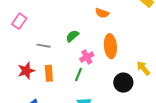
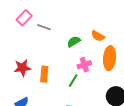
orange semicircle: (102, 13) -> (98, 36), moved
gray line: (43, 46) -> (44, 27), moved

